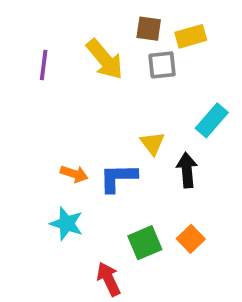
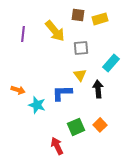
gray square: (162, 65) -> (81, 48), moved
orange arrow: (74, 174) -> (18, 90), moved
cyan star: (67, 224) -> (37, 105), moved

